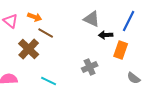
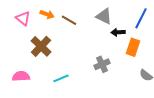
brown line: (46, 33) -> (69, 20), moved
cyan line: (49, 81) -> (61, 78), turned -49

